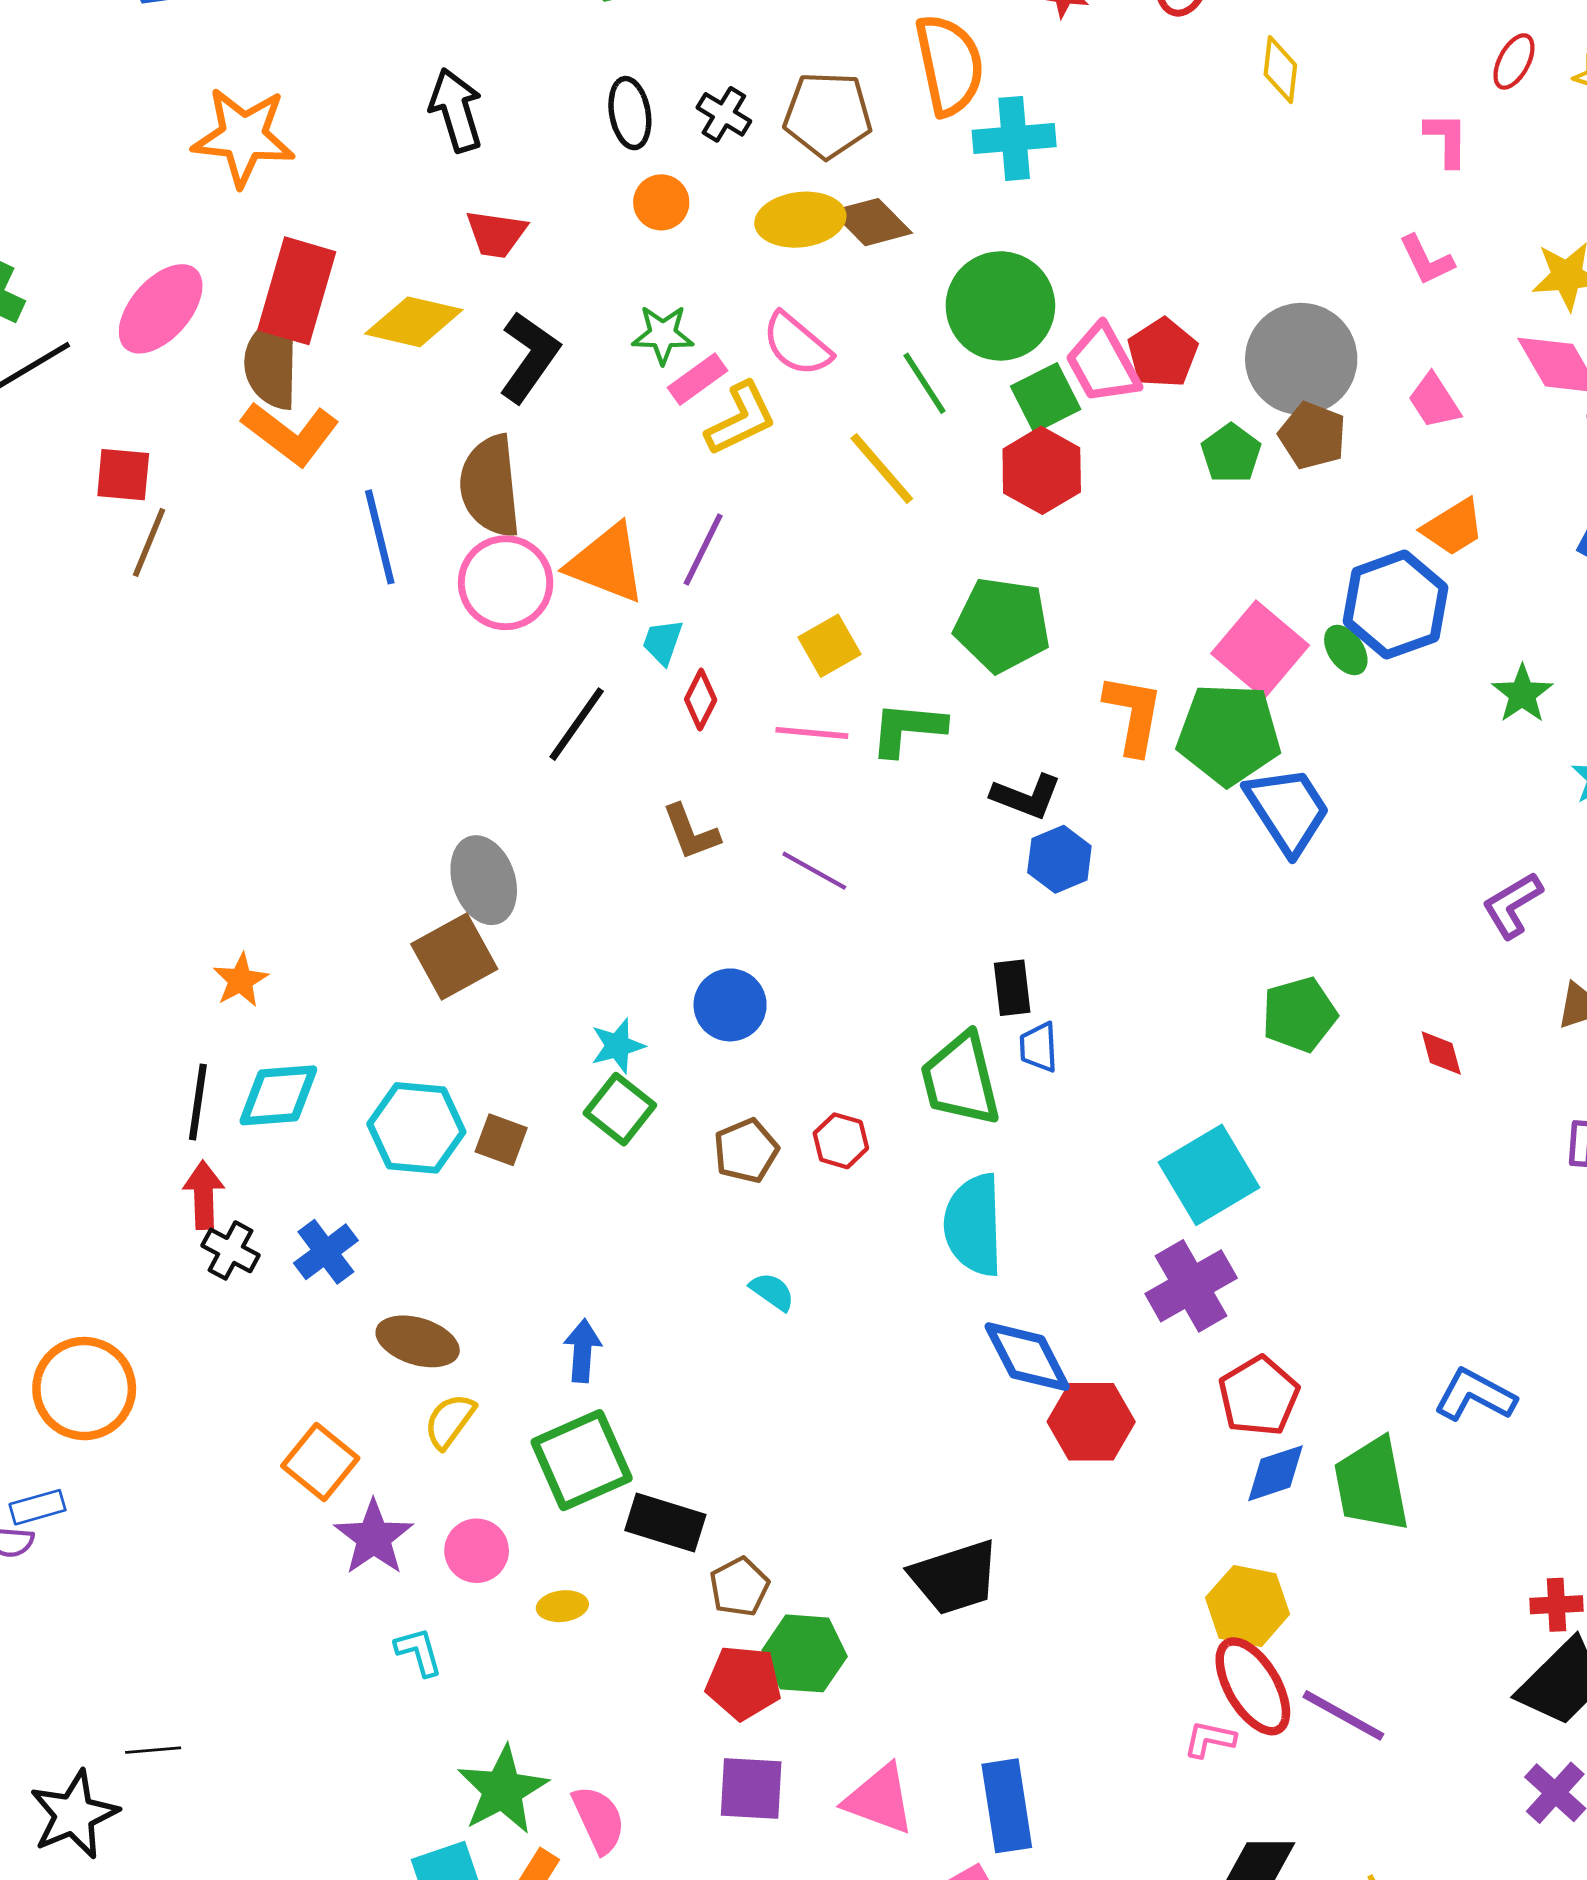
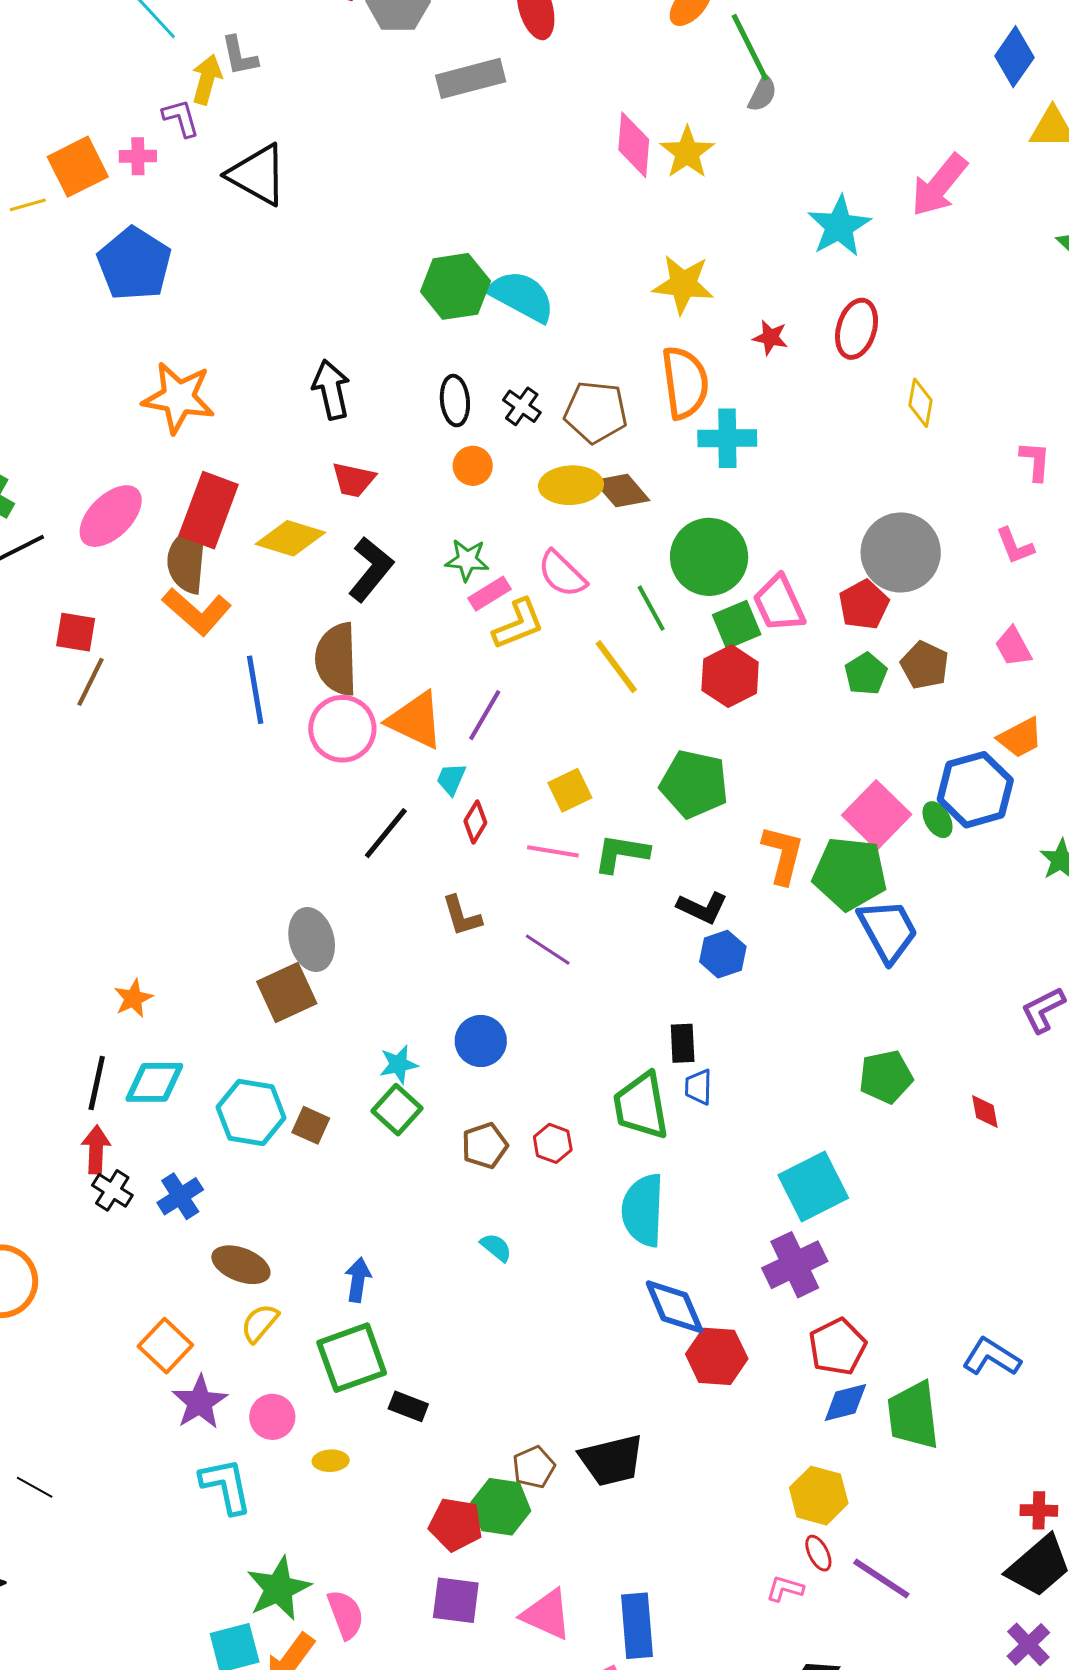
red pentagon: (1163, 353) -> (864, 605), moved
gray circle: (1301, 359) -> (901, 552), moved
black rectangle: (665, 1522) -> (408, 1406), size x0.7
brown pentagon: (739, 1587) -> (534, 1467), moved
cyan L-shape: (419, 1652) -> (226, 1486), size x1.6
red ellipse: (1253, 1686) -> (818, 1553), size x0.5
black line: (153, 1750) -> (35, 1487), moved, turned 30

